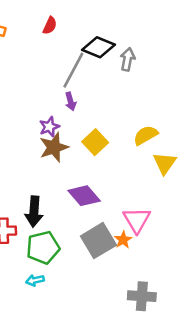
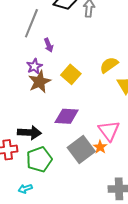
gray line: (73, 70) -> (31, 23), moved
purple diamond: (84, 196) -> (67, 116), turned -40
black arrow: (34, 212) -> (29, 133), turned -85
cyan arrow: (35, 280) -> (25, 189), moved

